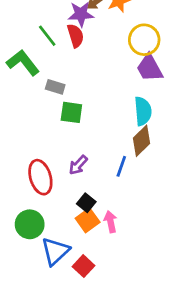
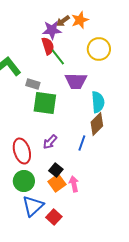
green line: (47, 36) -> (58, 57), moved
purple trapezoid: (150, 68) -> (76, 81), moved, turned -60
green square: (71, 112) -> (45, 103), size x1.4
green circle: (30, 224) -> (24, 181), moved

